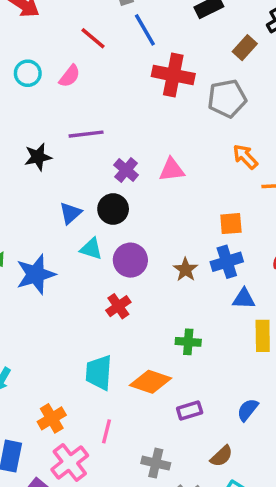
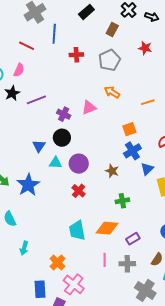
blue line: (145, 30) -> (54, 34), turned 48
red cross: (173, 75) -> (76, 55), size x0.6
black star: (38, 157) -> (12, 93), moved
orange arrow: (245, 157) -> (112, 92), moved
brown star: (186, 270) -> (112, 171), moved
blue triangle: (244, 299) -> (147, 169), turned -32
pink line: (106, 431) -> (105, 260), moved
gray cross: (156, 463) -> (127, 264), moved

